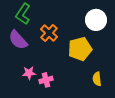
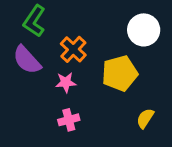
pink star: (29, 73) -> (66, 82), moved
yellow semicircle: (97, 79) -> (145, 118), turned 40

